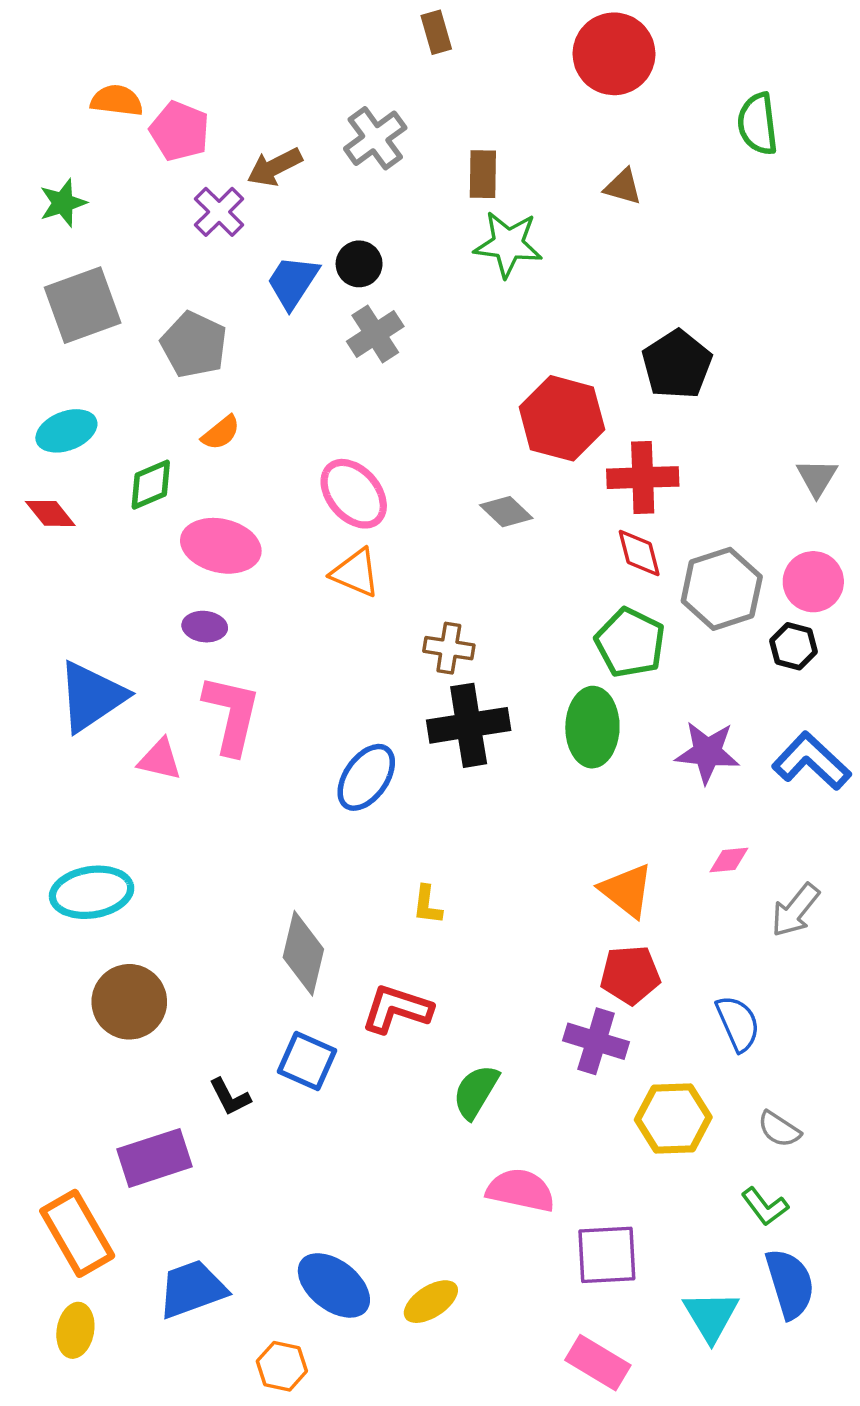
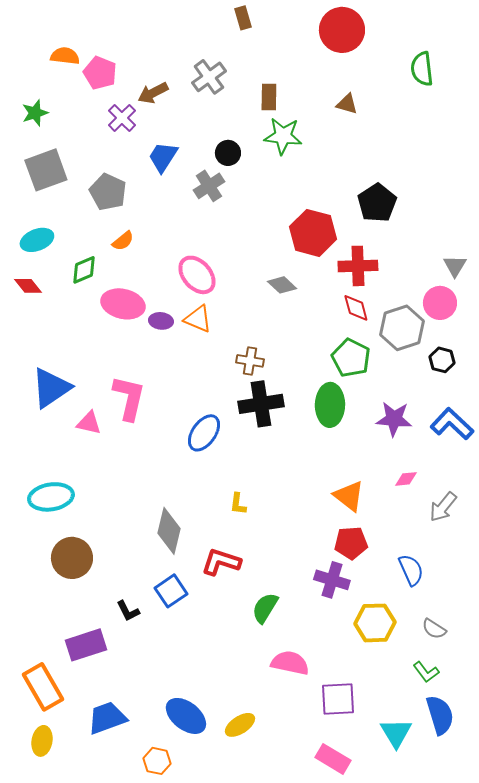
black circle: (359, 264) -> (228, 153), moved
pink circle: (813, 582) -> (440, 303), moved
purple ellipse: (205, 627) -> (161, 321), moved
blue square: (307, 1061) -> (171, 591), turned 32

